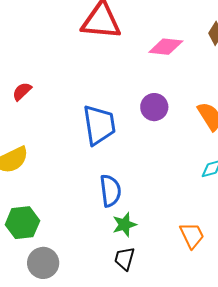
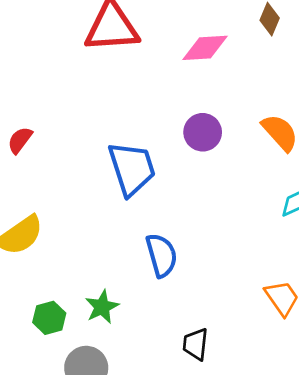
green hexagon: (22, 223) -> (49, 318), size x0.7
green star: (124, 225) -> (102, 307), moved

